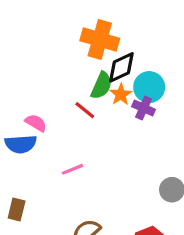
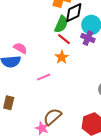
orange star: (121, 94) -> (62, 57), moved
red line: (85, 110) -> (64, 39), moved

